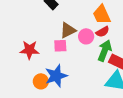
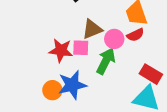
red star: (30, 50) -> (61, 50), moved
green arrow: (105, 51) -> (106, 61), moved

